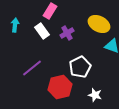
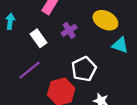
white rectangle: (42, 31) -> (38, 38), moved

